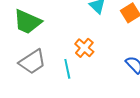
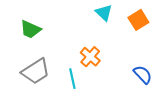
green trapezoid: (27, 22) -> (30, 29), size x0.7

